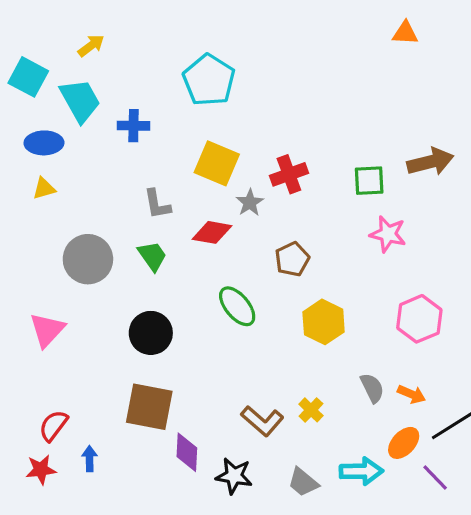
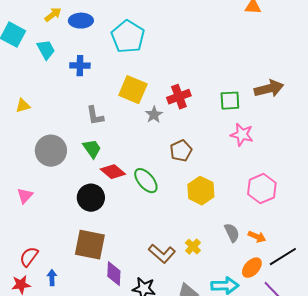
cyan trapezoid: (80, 101) -> (46, 50), size x0.7
blue ellipse: (44, 143) -> (81, 21), moved
red diamond: (212, 232) -> (113, 172), moved, turned 30
pink triangle: (47, 330) -> (25, 196), size x0.7

